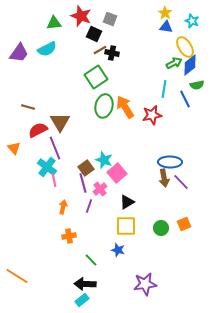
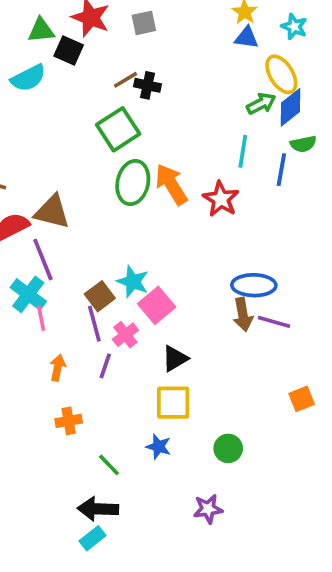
gray square: (110, 19) -> (144, 23), turned -32
black square: (94, 34) -> (69, 50), moved
blue line: (185, 99) -> (281, 170), turned 36
red star: (152, 115) -> (221, 199), turned -30
brown triangle: (60, 122) -> (52, 212), turned -45
purple line: (181, 182) -> (274, 322), turned -30
orange square: (184, 224) -> (302, 399), moved
green circle: (161, 228) -> (228, 448), moved
purple star: (145, 284) -> (208, 509), size x0.7

